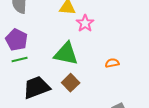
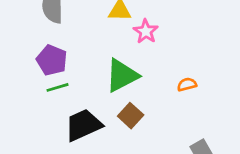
green triangle: (66, 54) -> (122, 75), turned -36

